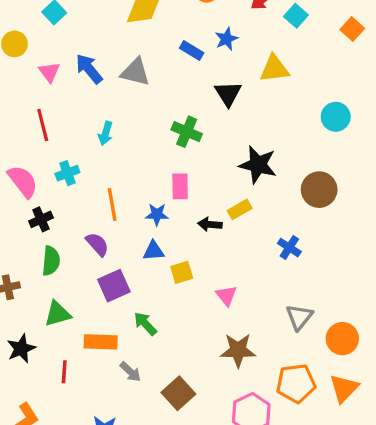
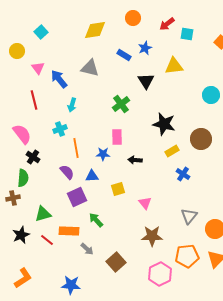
cyan square: (296, 16) -> (187, 34), turned -32
blue arrow: (89, 69) -> (59, 79), moved
green cross: (187, 132) -> (121, 104), turned 30
cyan cross: (67, 173) -> (60, 129), moved
yellow rectangle: (240, 209) -> (172, 151), moved
black cross: (41, 219) -> (33, 157), turned -32
blue triangle: (154, 251) -> (92, 176), moved
green semicircle: (51, 261) -> (23, 178), moved
red line: (64, 372) -> (47, 240), moved, turned -56

